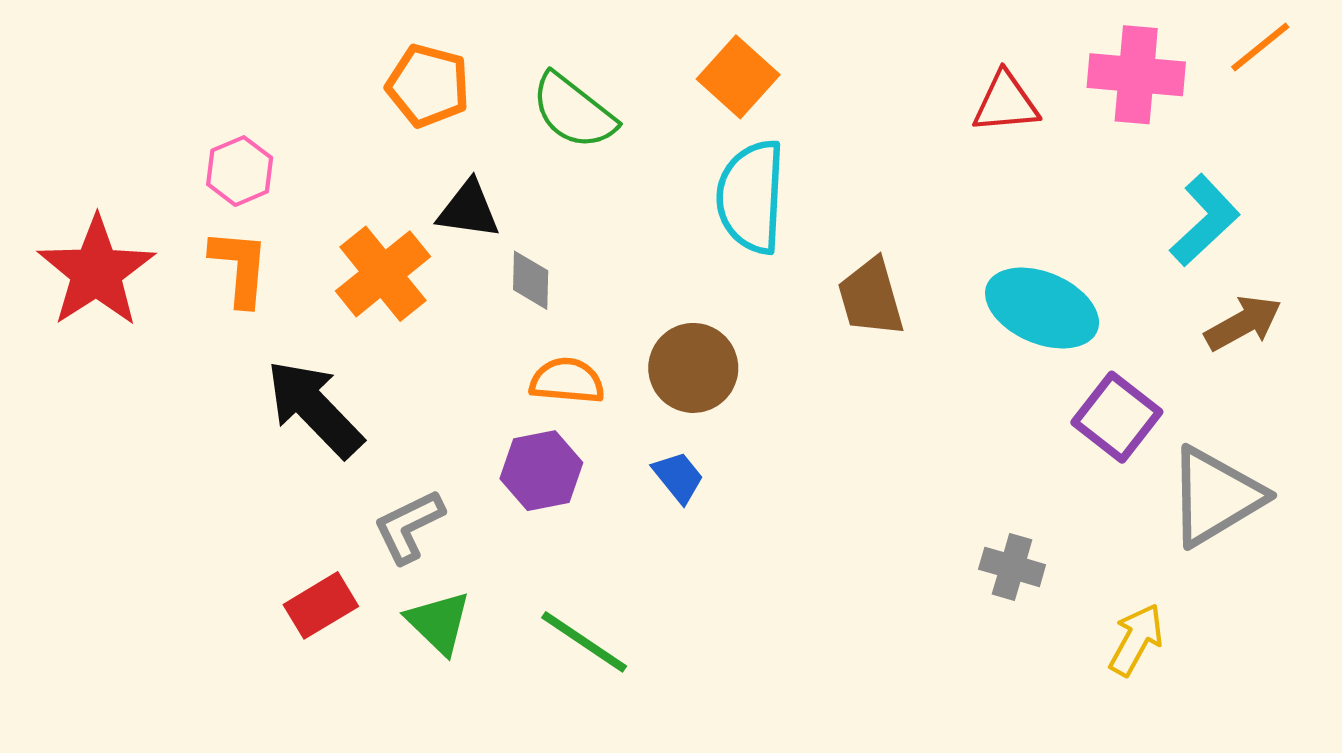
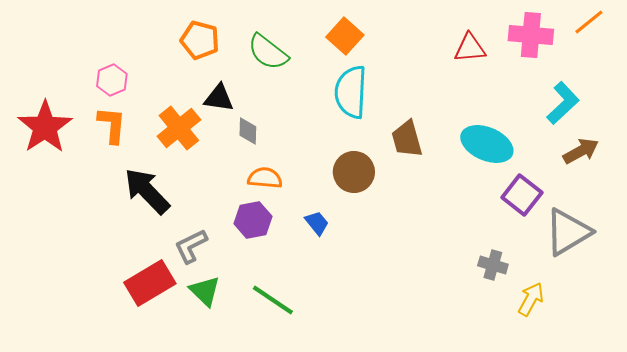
brown circle: (693, 368) -> (354, 172), moved
gray cross: (1012, 567) -> (493, 265), moved
red rectangle: (321, 605) -> (150, 283), size x1.5

